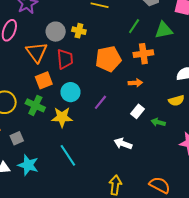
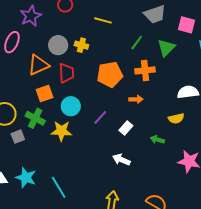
green triangle: (164, 30) -> (166, 48), turned -36
orange triangle: (37, 52) -> (38, 65), turned 40
white rectangle: (137, 111) -> (126, 128), moved
gray square: (17, 138) -> (18, 137), moved
cyan line: (68, 155) -> (59, 187), moved

